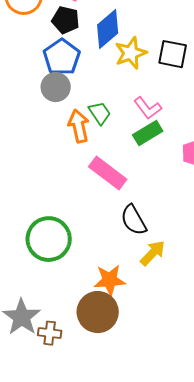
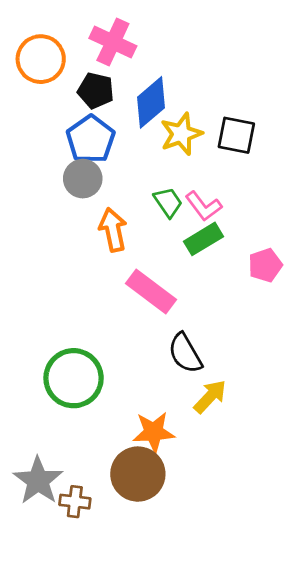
green trapezoid: (100, 113) -> (168, 202), moved

